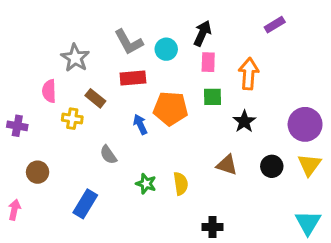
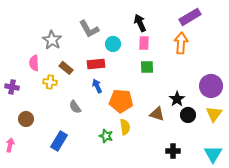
purple rectangle: (275, 25) -> (190, 17), size x1.5
black arrow: (202, 33) -> (140, 23), turned -48
cyan circle: (166, 49) -> (113, 44), moved
orange arrow: (249, 74) -> (181, 43), moved
red rectangle: (133, 78) -> (96, 64), moved
orange pentagon: (171, 108) -> (121, 101), moved
black star: (244, 121) -> (177, 99), moved
green star: (146, 184) -> (106, 136), moved
black cross: (212, 227) -> (173, 151), moved

